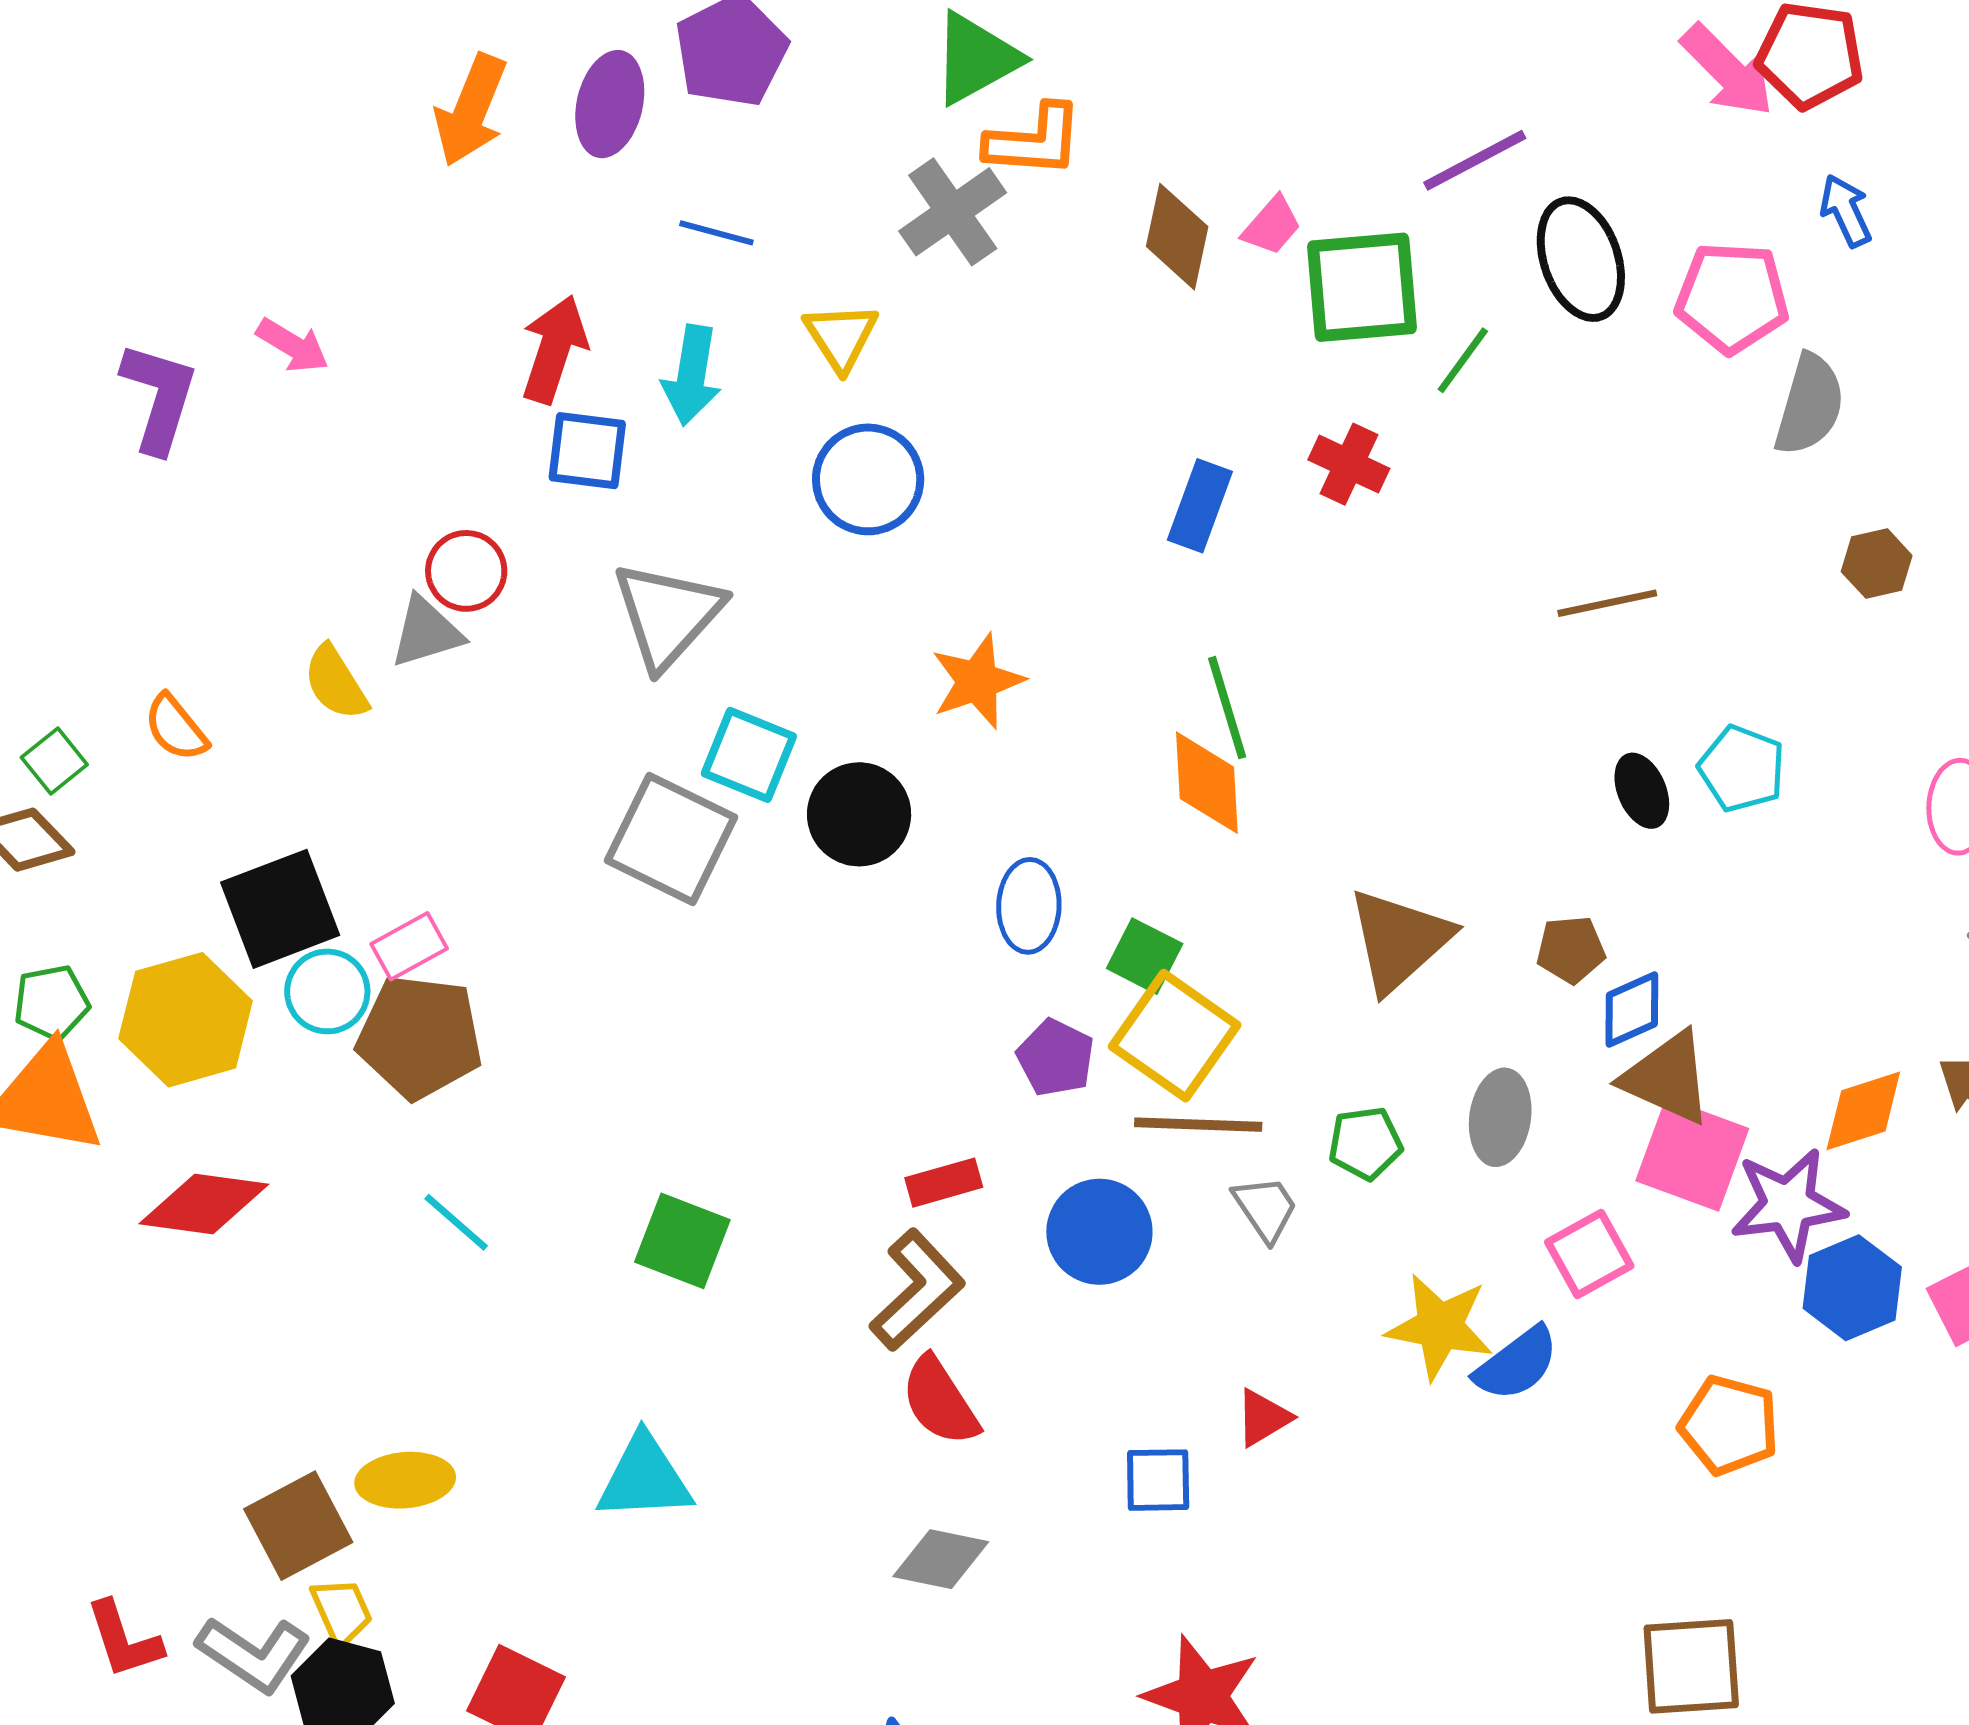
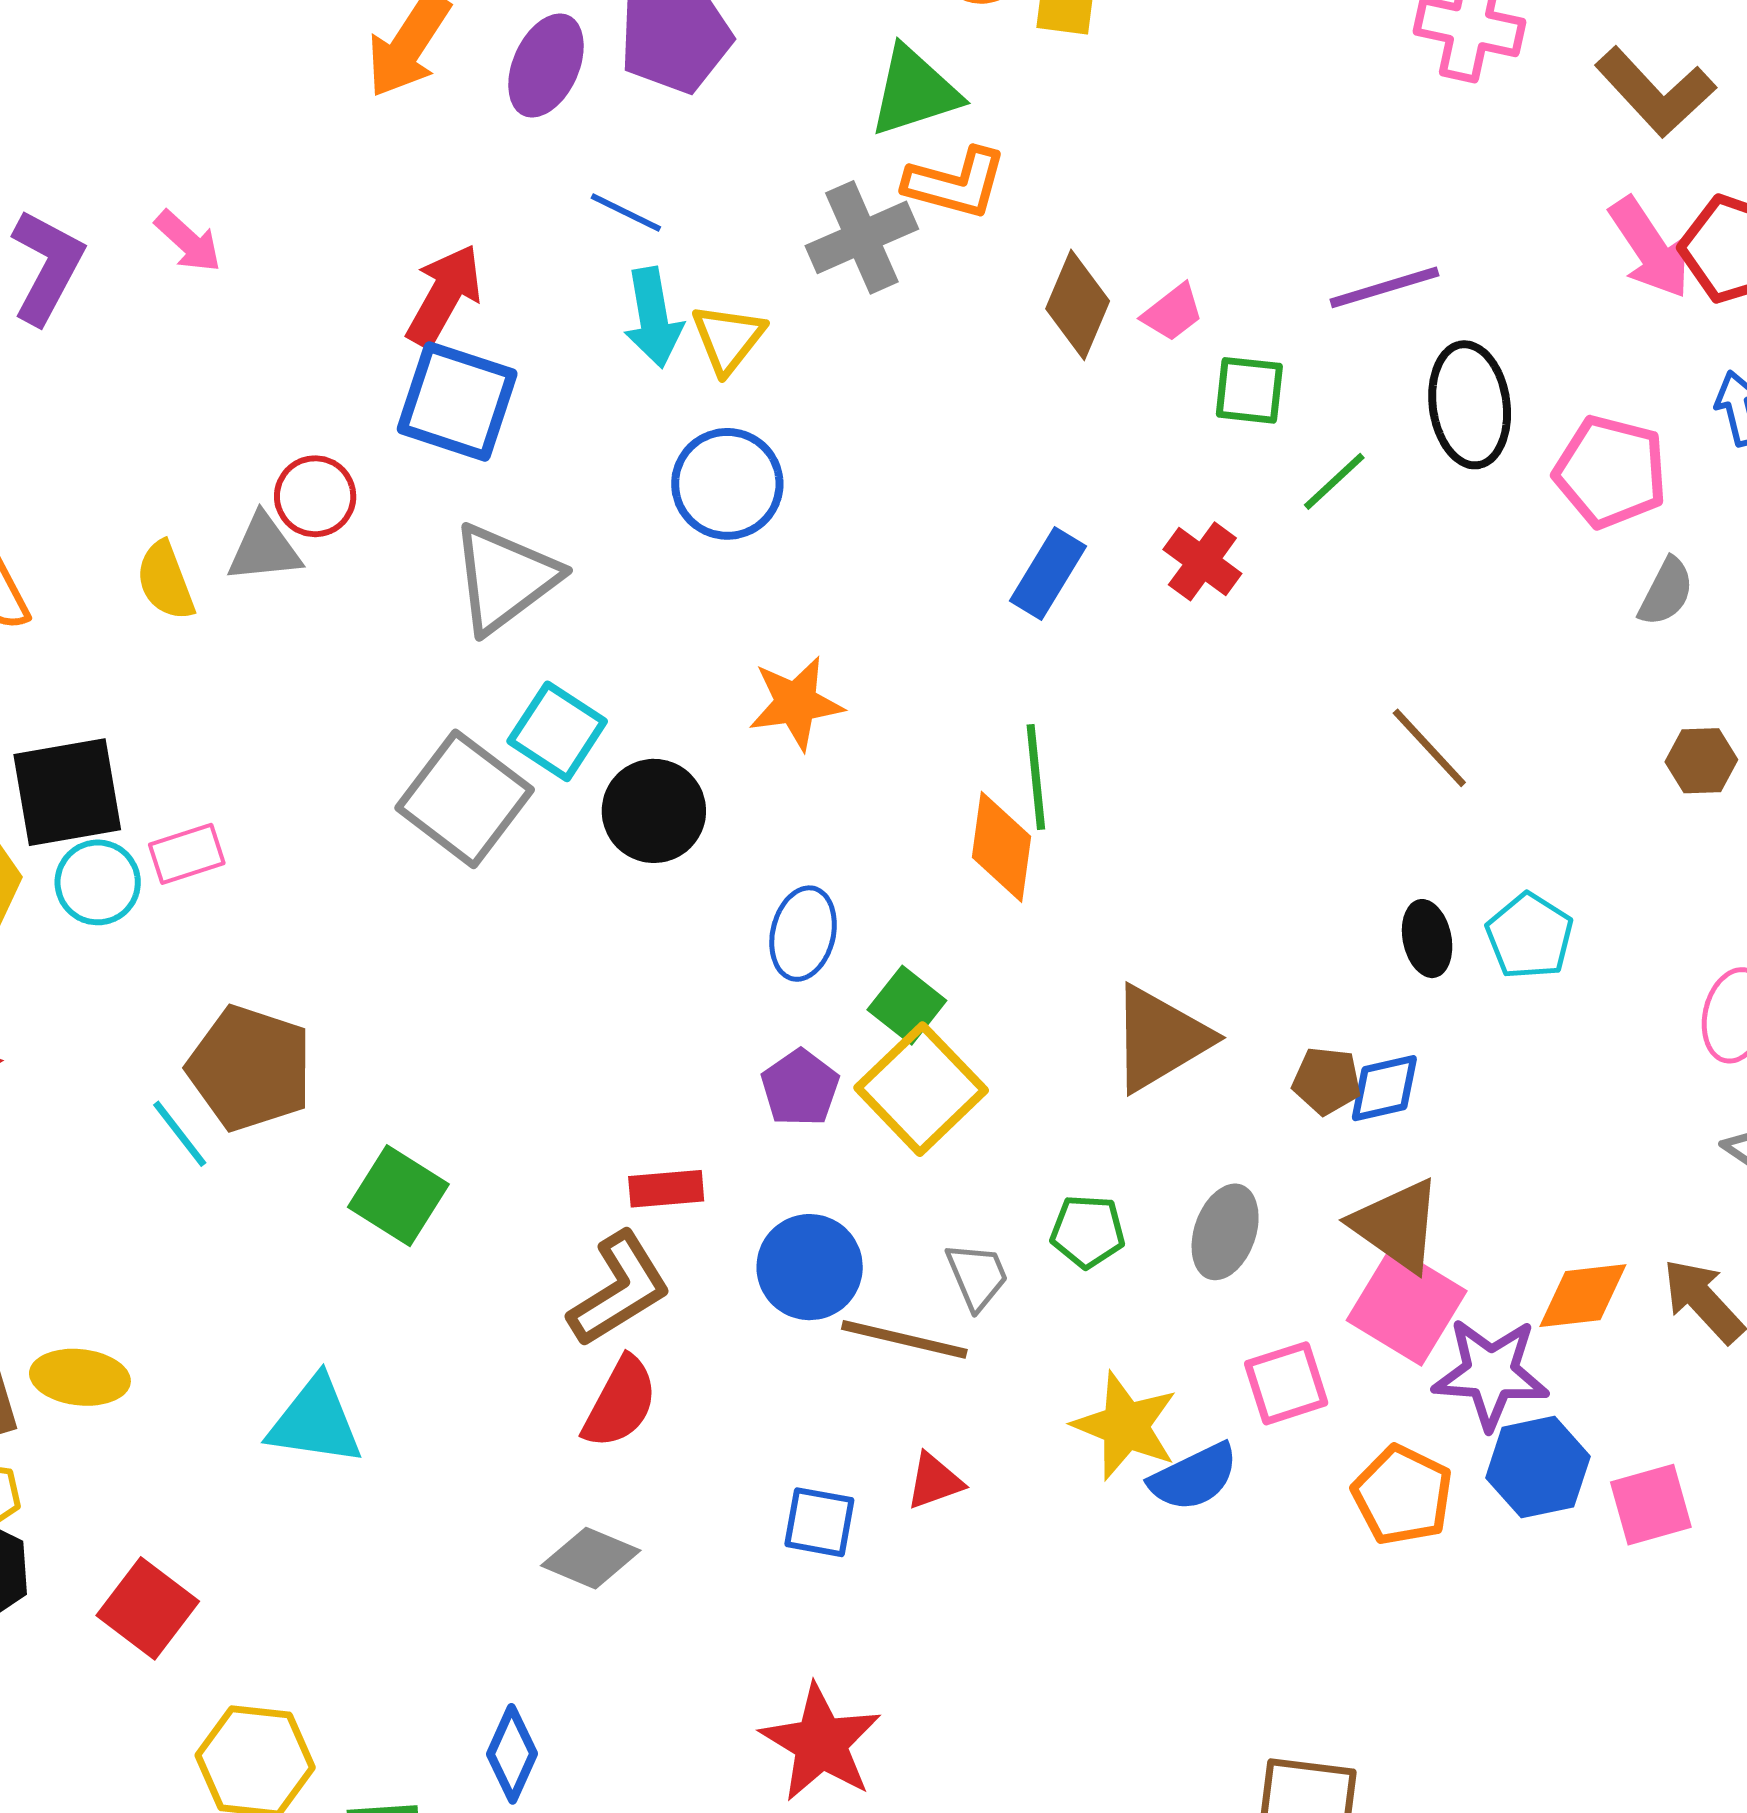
green square: (1362, 287) -> (1249, 390), size x0.6
cyan arrow: (692, 375) -> (653, 318), moved, turned -30
gray semicircle: (1810, 405) -> (1666, 592), size x0.7
blue square: (587, 451) -> (457, 401), size x1.4
brown line: (1607, 603) -> (1429, 748), turned 48
blue diamond: (1632, 1010) -> (1384, 1088), moved
brown pentagon: (420, 1037) -> (250, 1068), moved
brown line: (1198, 1125) -> (904, 1339), moved
red semicircle: (940, 1401) -> (620, 1403), turned -130
orange pentagon: (1729, 1425) -> (1402, 1495), moved

